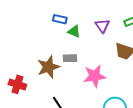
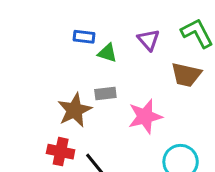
red cross: (17, 84) -> (61, 152), moved

